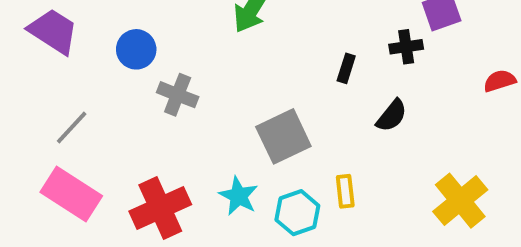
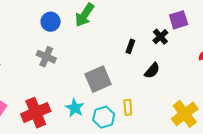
black cross: (406, 47) -> (160, 37), turned -35
blue circle: (136, 49) -> (51, 22), moved

